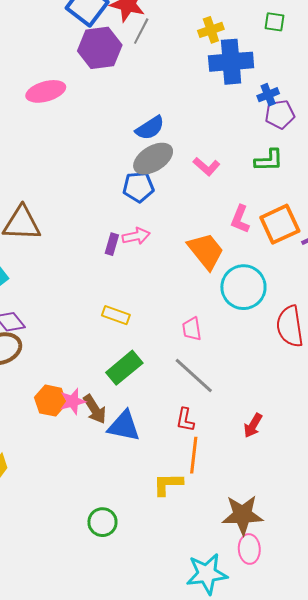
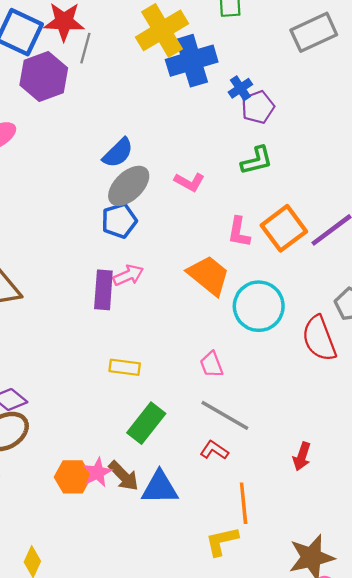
yellow cross: (211, 30) -> (162, 30), size x1.8
purple rectangle: (112, 244) -> (103, 290), size x1.6
red L-shape: (185, 420) -> (214, 450), moved, turned 125

